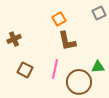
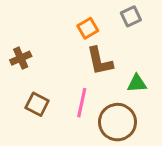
gray square: (99, 13) -> (131, 16), moved
green triangle: (98, 67) -> (137, 83), moved

